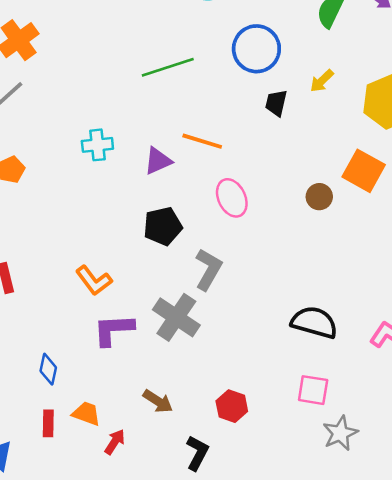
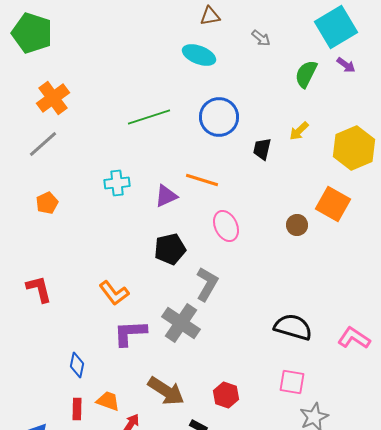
blue circle: (256, 49) -> (219, 117), moved
green line: (168, 67) -> (149, 117), moved
brown arrow: (158, 401) -> (166, 391), size x1.5

